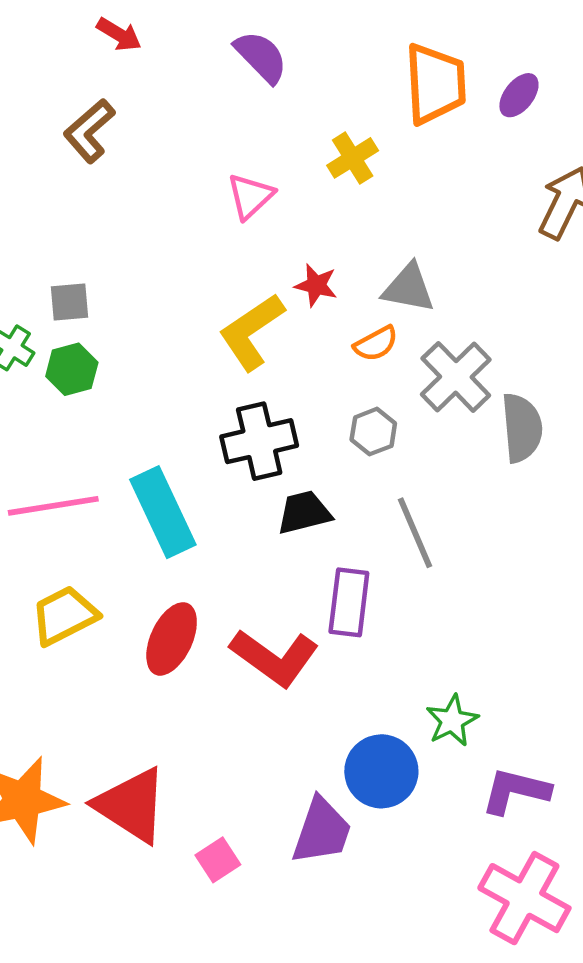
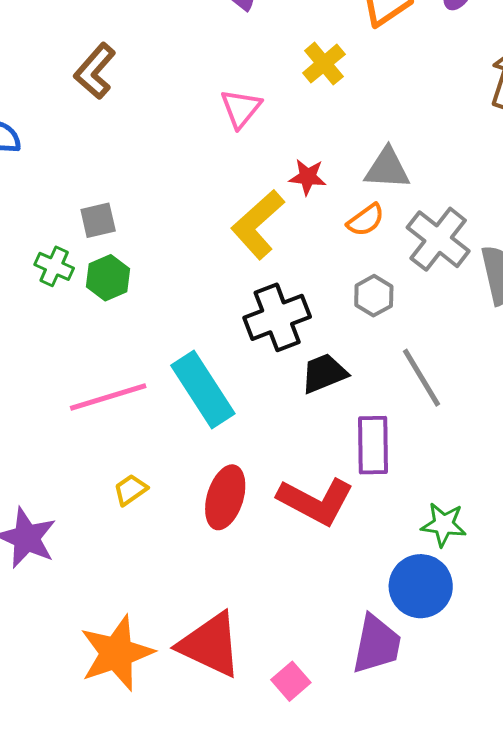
yellow trapezoid: (64, 615) -> (130, 490), size x0.6
green star: (452, 721) -> (444, 524), moved, turned -30

